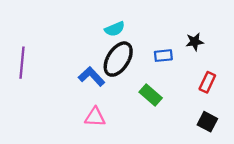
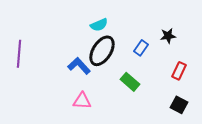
blue rectangle: (163, 56) -> (141, 48), turned -49

